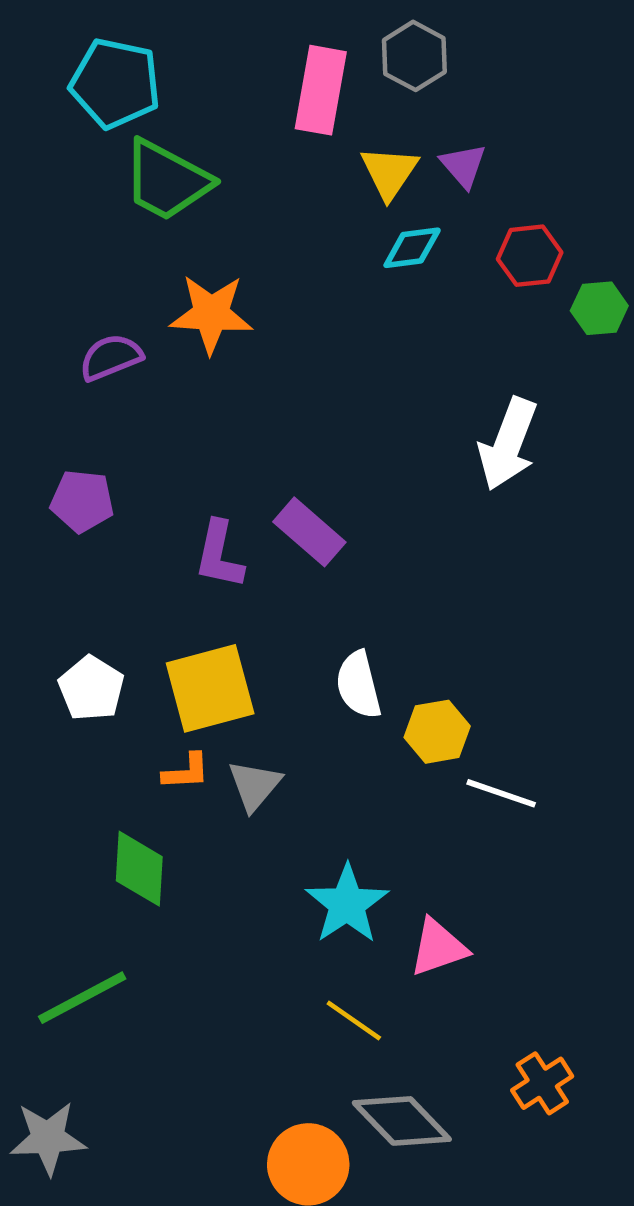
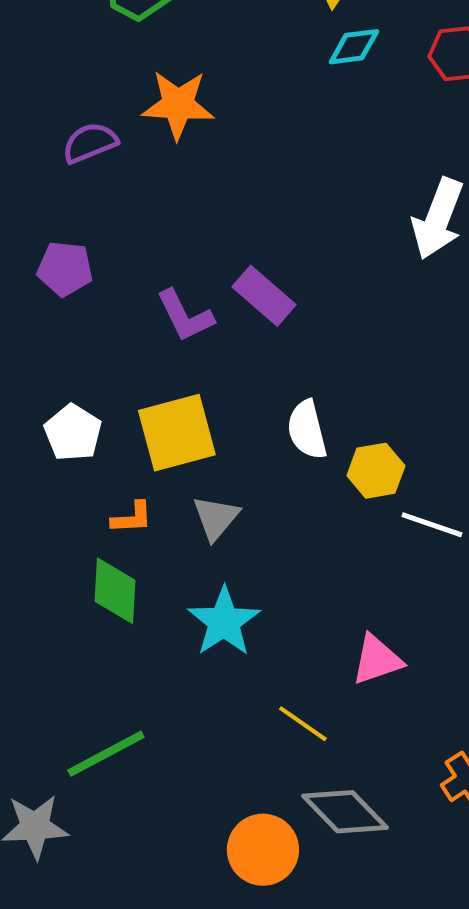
purple L-shape: (219, 555) -> (185, 316), turned -38
orange L-shape: (186, 772) -> (132, 518), moved
cyan star: (347, 904) -> (224, 622), moved
green line: (82, 998) -> (106, 754), moved

